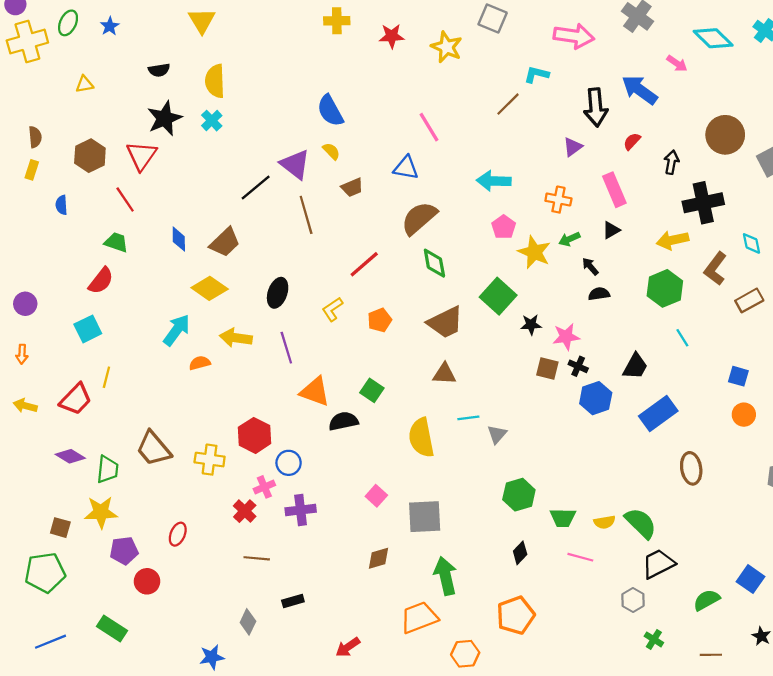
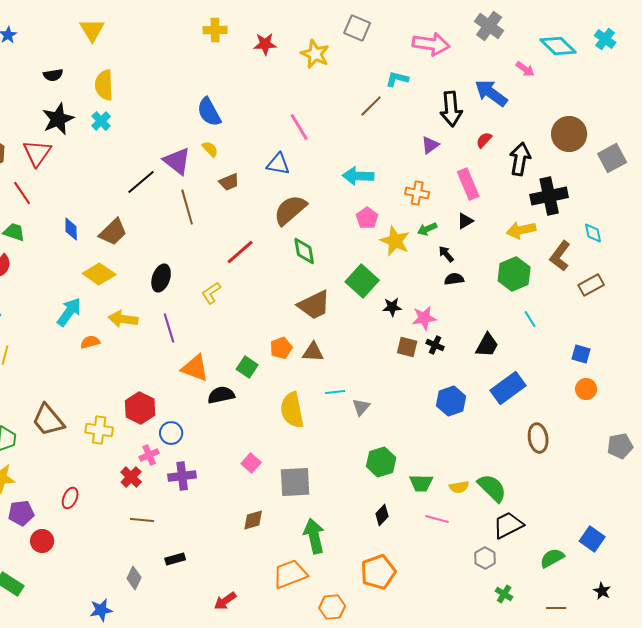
black arrow: (671, 162) -> (520, 159), size x1.5
orange pentagon: (380, 320) -> (281, 348), moved
blue hexagon: (596, 398) -> (451, 401), moved

